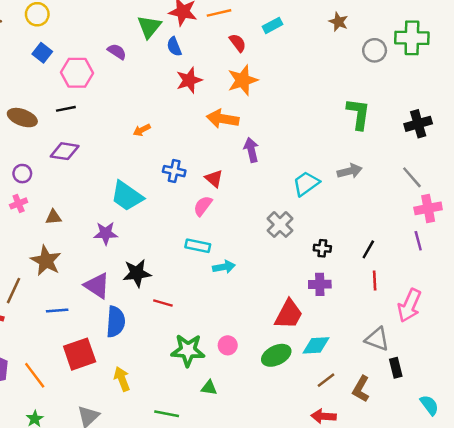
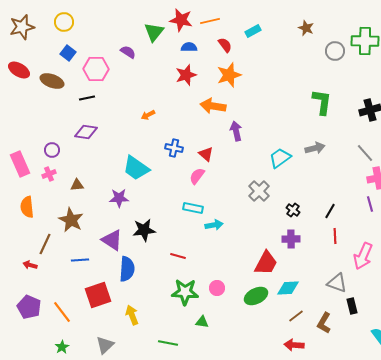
blue semicircle: (174, 47) -> (189, 47), moved, turned 112
brown ellipse: (22, 118) -> (52, 81), moved
black cross: (322, 248) -> (293, 210), turned 32
red line: (163, 303) -> (178, 256), moved

